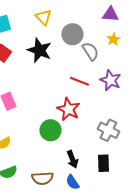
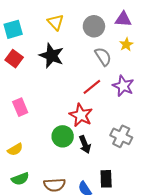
gray circle: (72, 34) -> (94, 26), moved
red line: (79, 81) -> (92, 87), turned -60
black arrow: (72, 159) -> (85, 144), moved
black rectangle: (103, 163) -> (106, 179), moved

